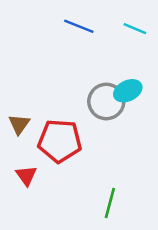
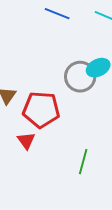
red triangle: (26, 176) -> (26, 141), moved

